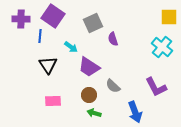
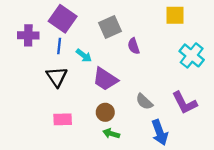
yellow square: (169, 17) -> (175, 15), moved
purple cross: (21, 19) -> (28, 35), moved
blue line: (40, 36) -> (59, 46), moved
gray semicircle: (113, 86) -> (144, 102), moved

